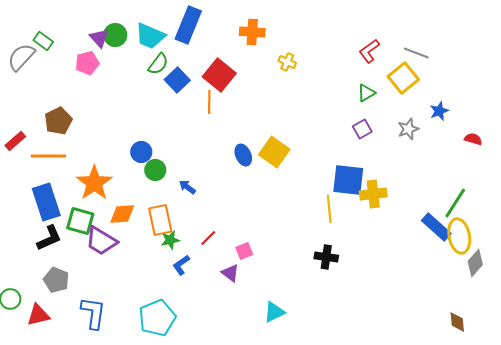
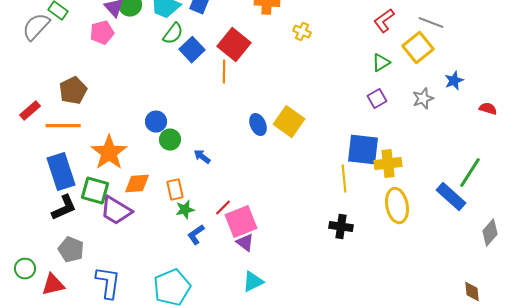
orange rectangle: (160, 220) -> (175, 190), size x0.7
yellow ellipse: (459, 236) -> (397, 206), moved
pink square: (244, 251) -> (241, 222), moved, size x1.8
cyan triangle: (274, 312) -> (253, 282), moved

